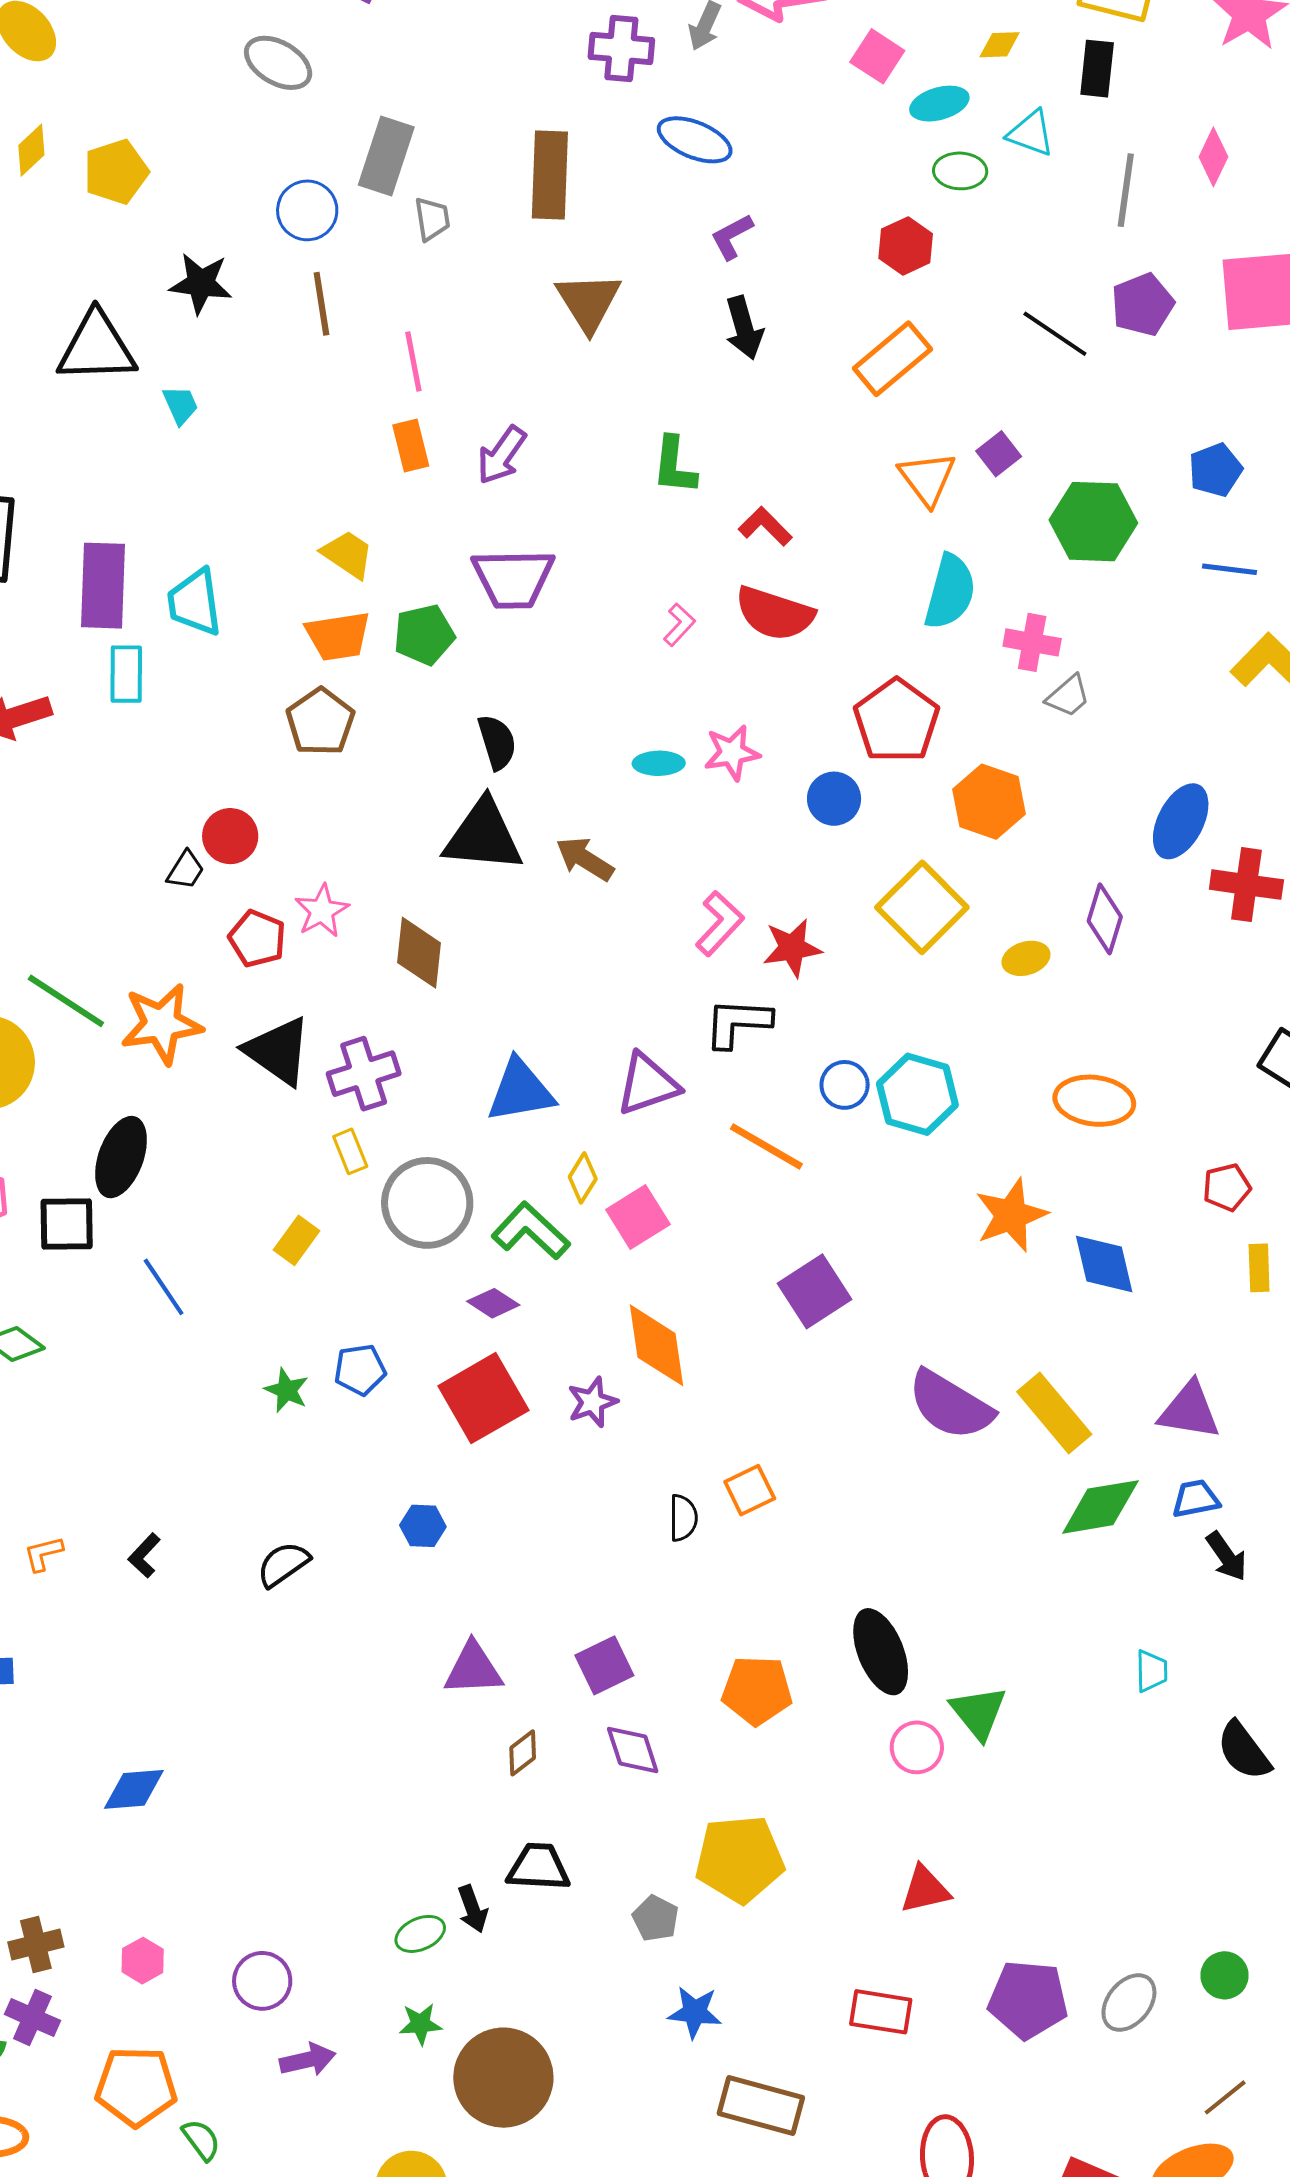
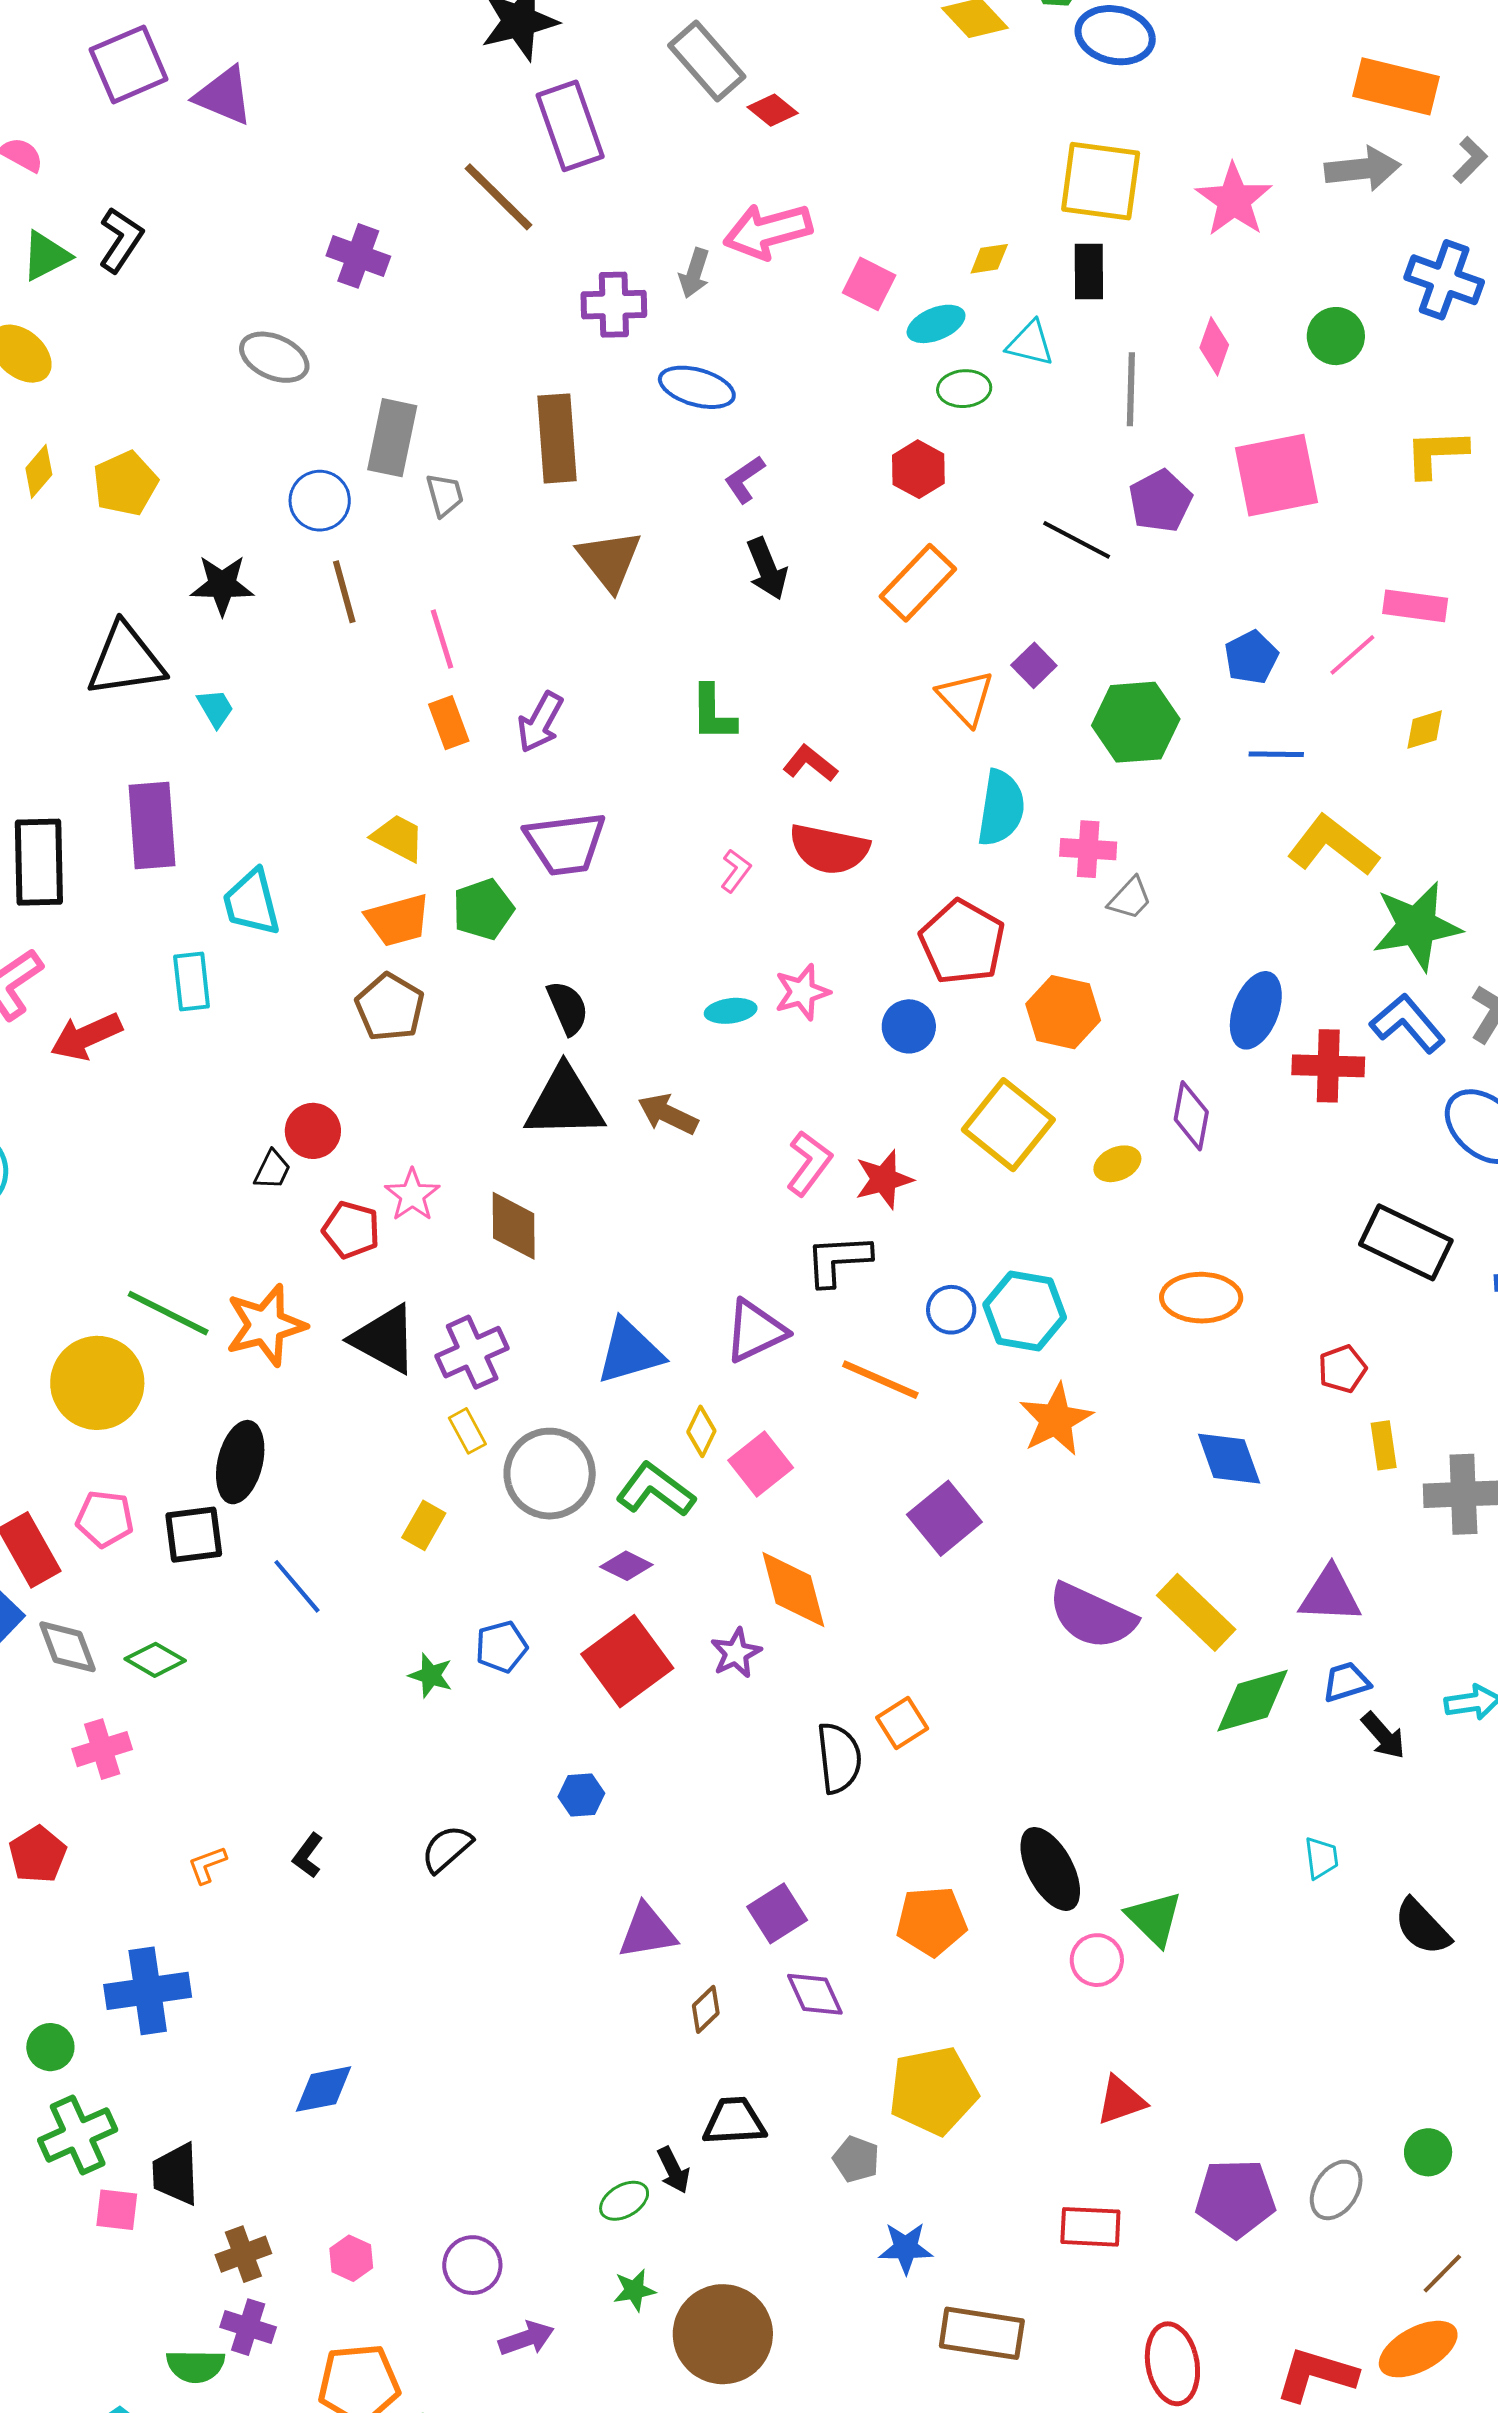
purple rectangle: (103, 586) -> (152, 825), moved
orange star: (1011, 1215) -> (1056, 1420), moved
black semicircle: (683, 1518) -> (839, 1758), size x1.5

